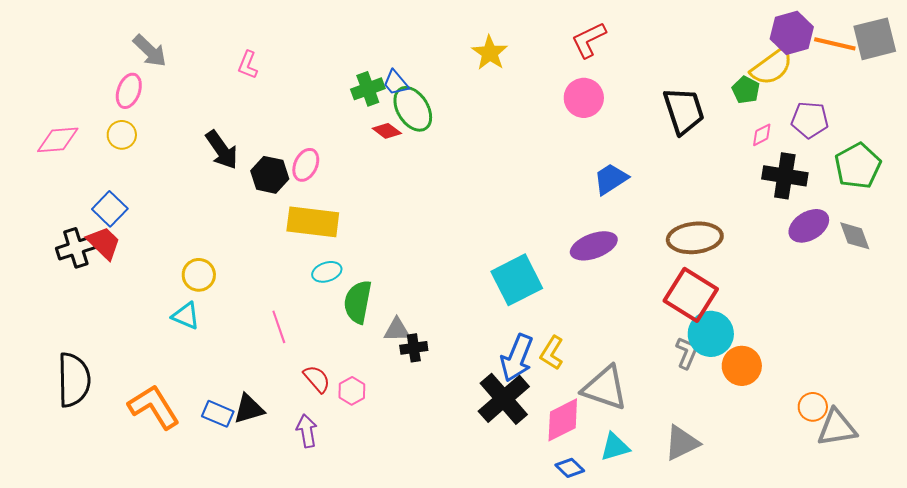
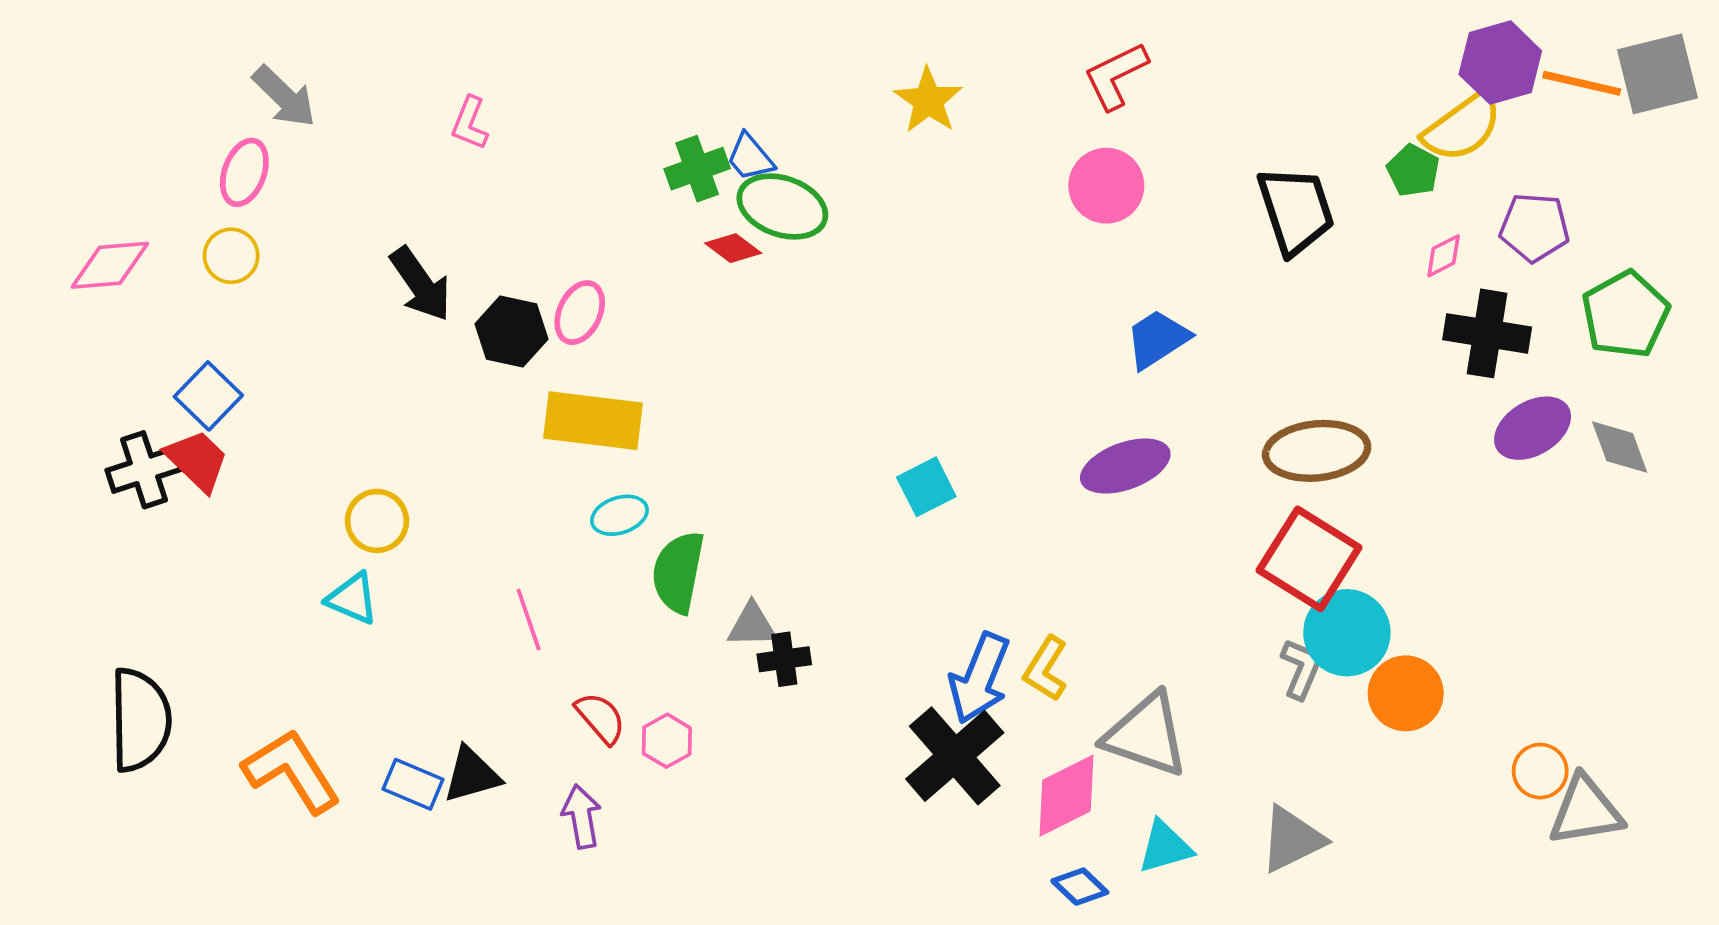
green ellipse: (413, 109) -> (782, 206), turned -39
cyan square: (517, 280) -> (926, 487), moved, size x0.6

